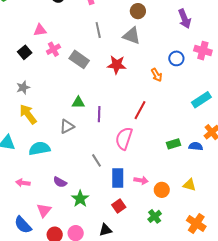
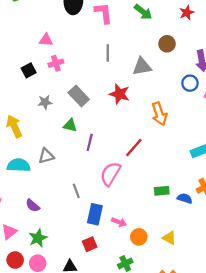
brown circle: (138, 11) -> (167, 44), moved
gray triangle: (132, 36) -> (142, 67), turned -42
black square: (25, 52) -> (29, 70), moved
blue circle: (176, 58) -> (190, 83), moved
gray rectangle: (79, 59) -> (79, 96), moved
orange arrow: (157, 75) -> (159, 114), size x1.5
gray star: (23, 87) -> (45, 102), moved
gray triangle: (67, 126) -> (46, 156), moved
green star: (80, 199) -> (38, 238), moved

